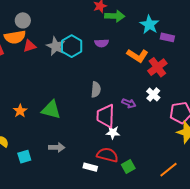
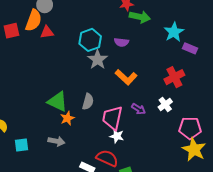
orange semicircle: (15, 37) -> (34, 20), turned -70
gray star: (56, 46) -> (98, 60), moved
orange L-shape: (138, 56) -> (126, 77), moved
gray semicircle: (96, 90) -> (88, 102), moved
orange star: (20, 111) -> (67, 118), moved

